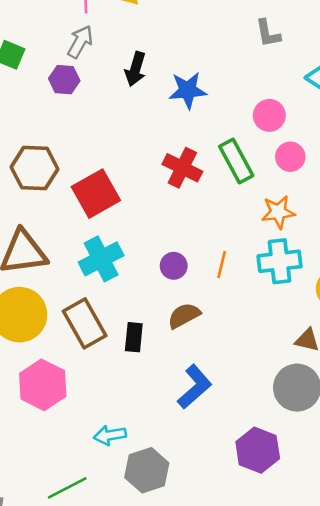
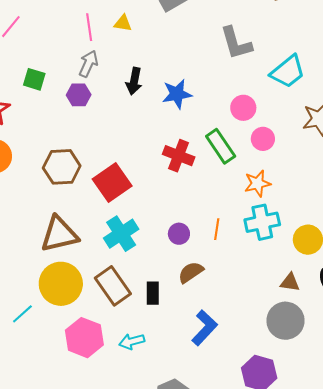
gray L-shape: (268, 33) -> (236, 43), size x1.5
cyan arrow: (110, 435) -> (132, 341), moved

